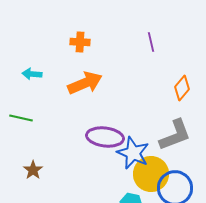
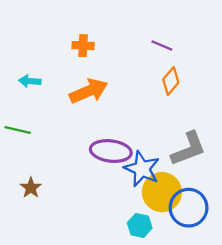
purple line: (151, 42) -> (162, 46), turned -54
orange diamond: (182, 88) -> (171, 81), moved

